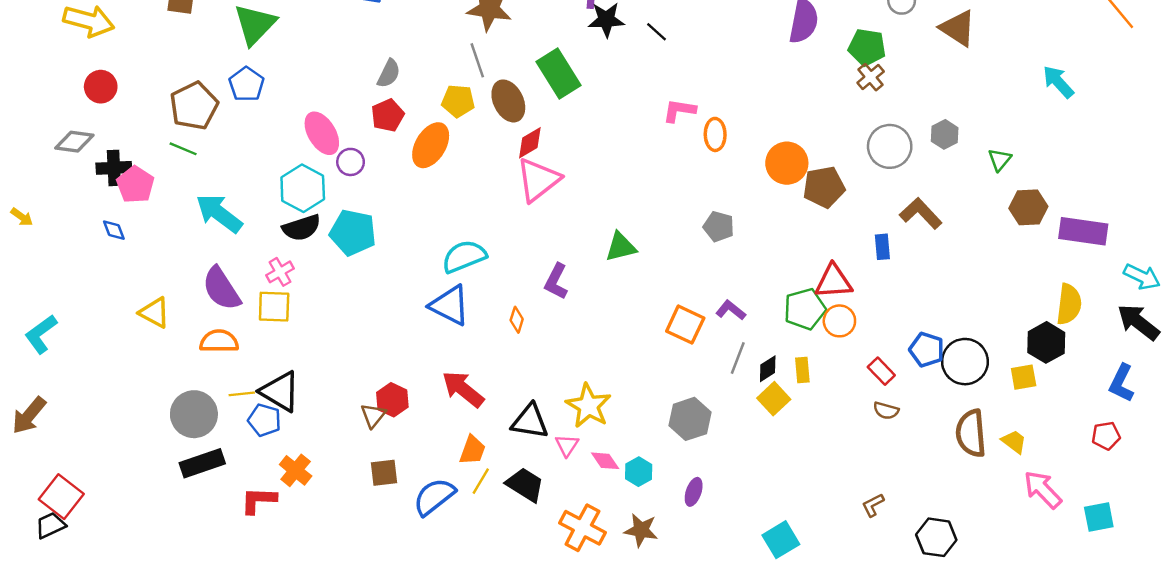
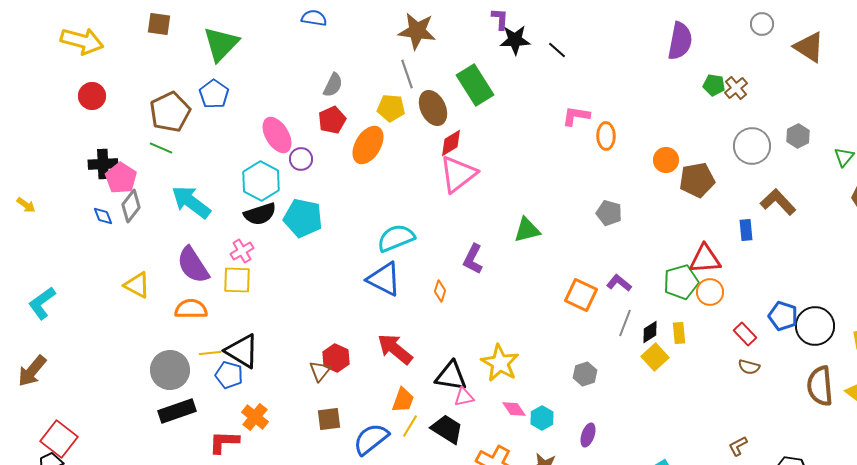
green pentagon: (867, 47) -> (714, 85), moved, size x0.7
gray diamond: (74, 142) -> (131, 206), moved, turned -60
orange circle: (787, 163) -> (666, 160), size x0.7
gray hexagon: (690, 419) -> (585, 374), size x0.7
pink triangle: (567, 445) -> (464, 397), moved, turned 45

